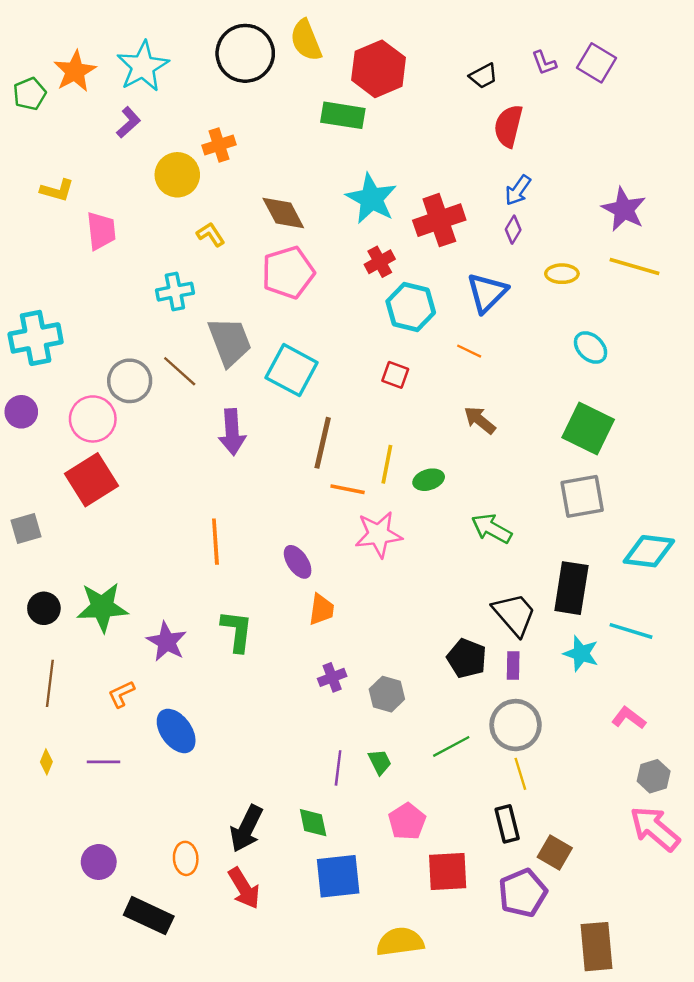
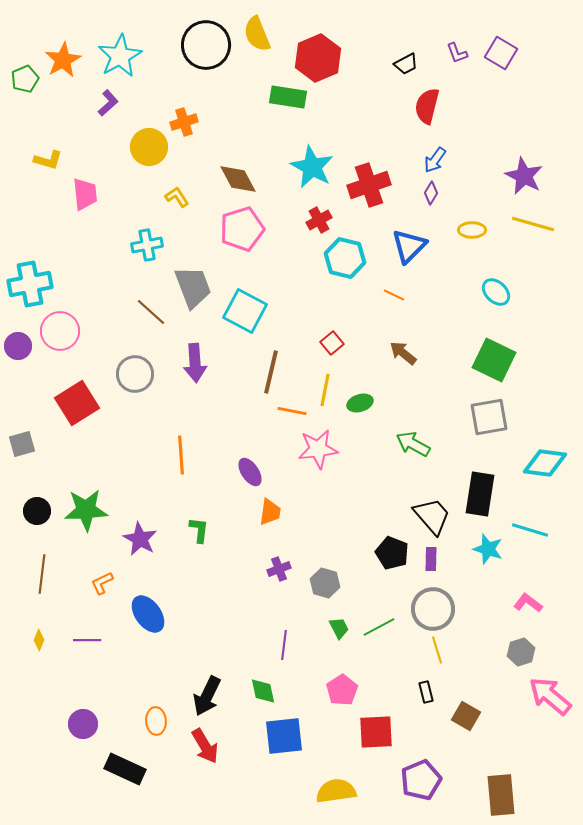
red square: (395, 375) -> (332, 343), moved, turned 30
gray circle: (130, 381) -> (135, 374), moved
pink circle: (93, 419) -> (60, 331), moved
green L-shape: (237, 631) -> (199, 530), size x0.7
green trapezoid: (380, 762) -> (339, 628), moved
gray hexagon: (654, 776) -> (521, 652), moved
black rectangle: (507, 824) -> (426, 692), size x0.7
purple pentagon: (523, 893) -> (421, 780), moved

